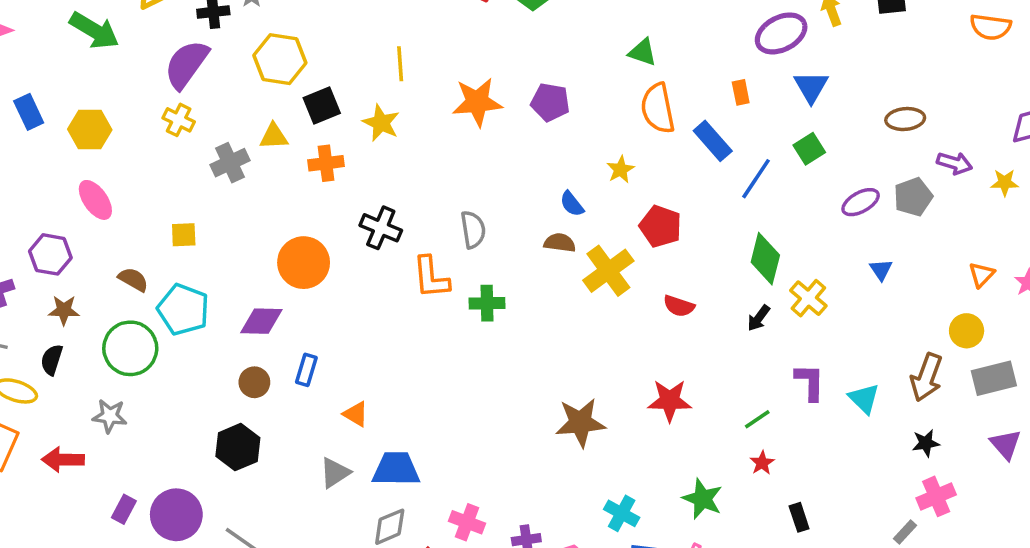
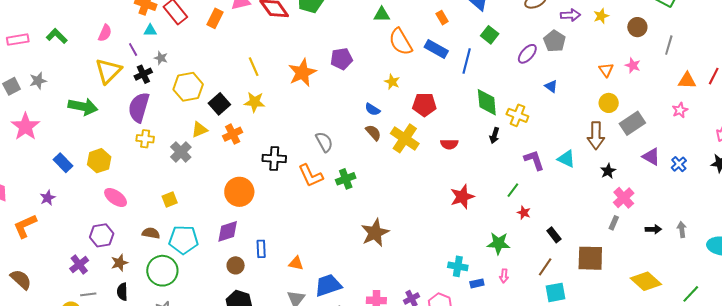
brown semicircle: (560, 243) -> (373, 133), turned 60
brown star: (580, 423) -> (375, 233), moved

